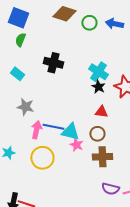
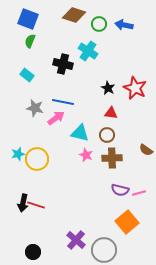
cyan cross: (98, 72) -> (88, 51), moved
blue line: (53, 127) -> (63, 102), moved
pink arrow: (36, 130) -> (56, 118), moved, turned 42
pink star: (76, 145) -> (86, 155), moved
yellow circle: (42, 158) -> (37, 159), moved

